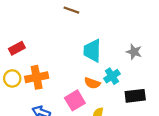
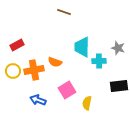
cyan cross: (112, 76) -> (99, 61), moved, turned 32
orange semicircle: (92, 83) -> (55, 62), moved

